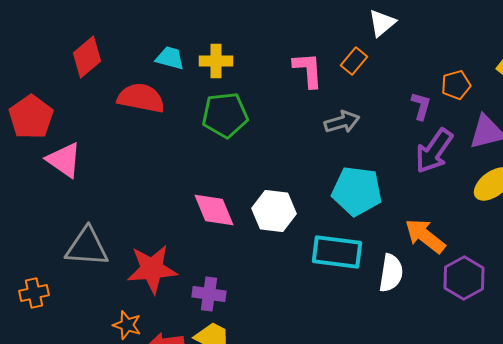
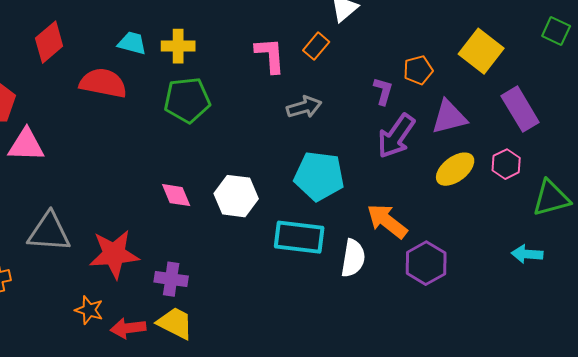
pink triangle: (64, 160) -> (26, 145), turned -33
pink diamond: (214, 210) -> (176, 195), size x0.7

